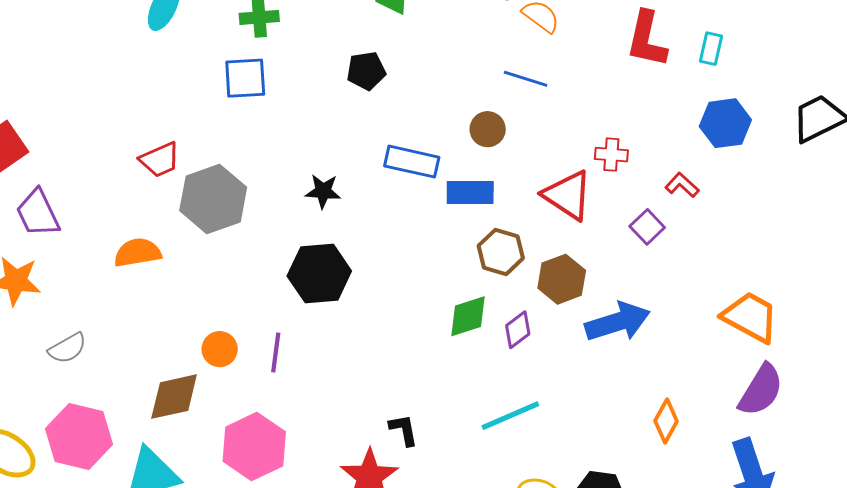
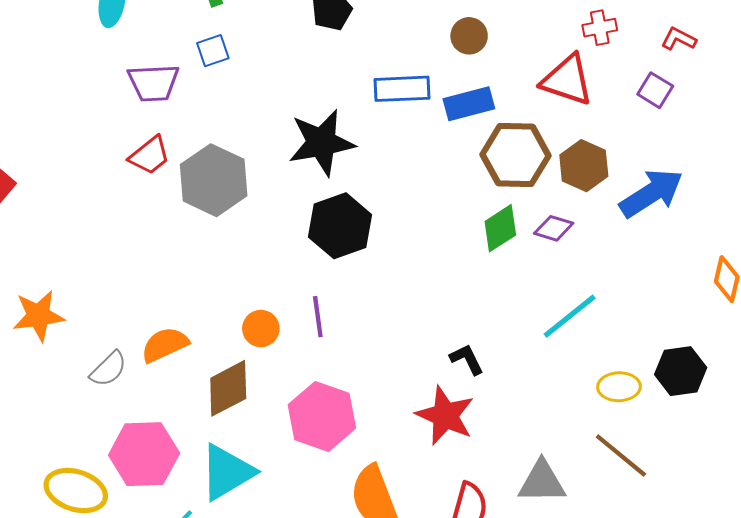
blue square: (245, 78) -> (213, 51), size x0.7
black star: (323, 191) -> (321, 143), size x1.8
purple trapezoid: (38, 213) -> (153, 83), moved, turned -52
brown hexagon: (501, 252) -> (516, 155), size x1.4
orange semicircle: (138, 253) -> (165, 345), moved
purple diamond: (518, 330) -> (554, 228), turned 69

